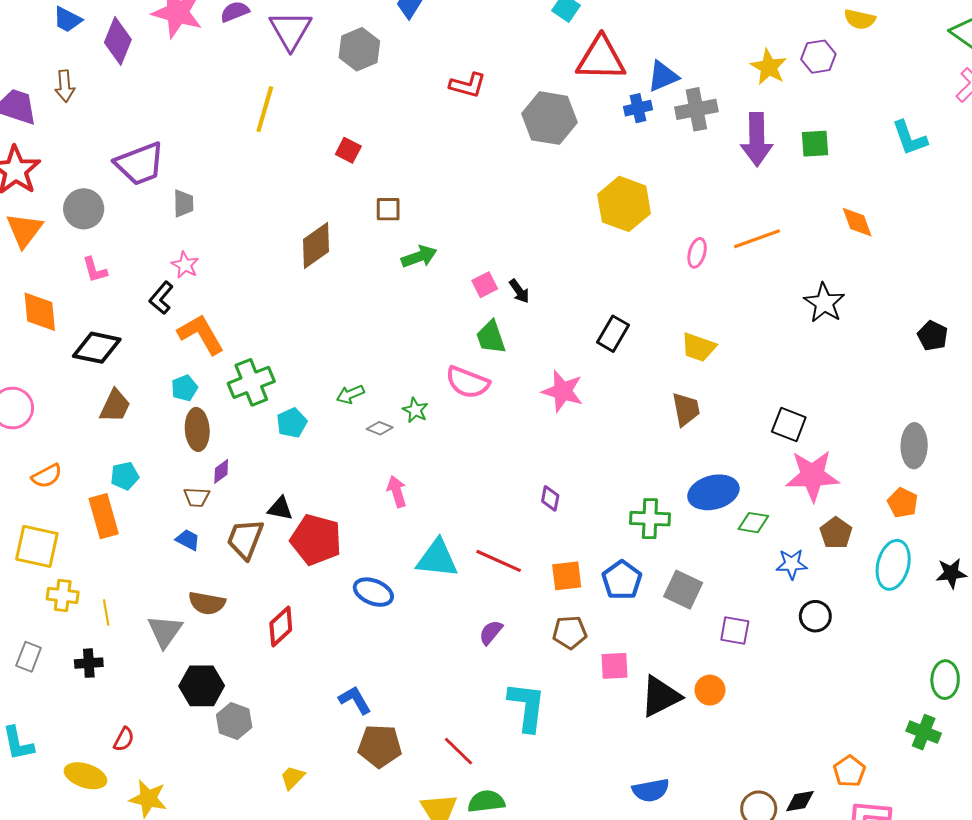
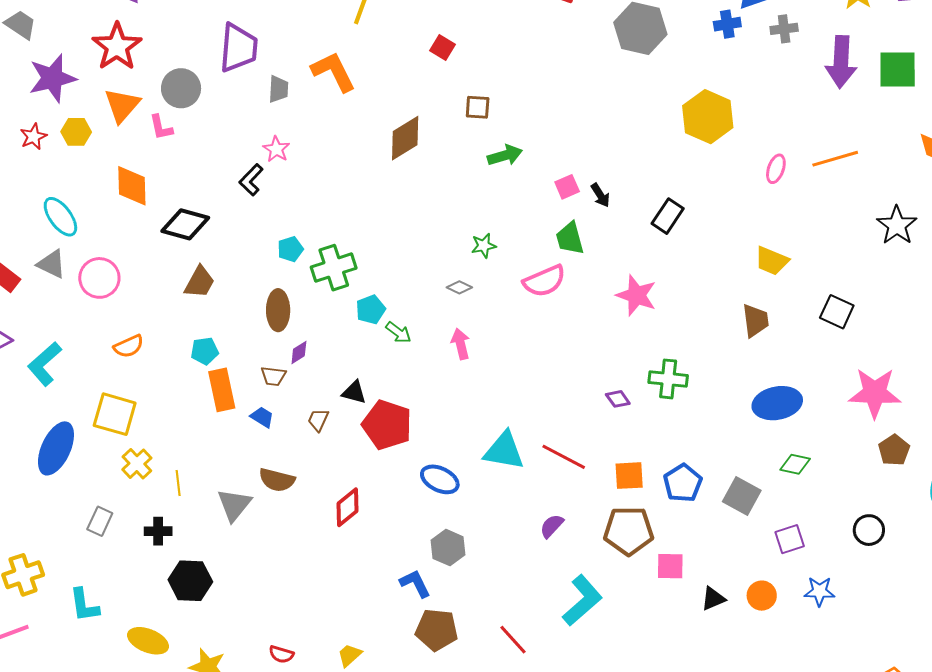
gray cross: (696, 109) -> (784, 29), size x0.7
green square: (815, 144) -> (898, 70), size x1.4
purple trapezoid: (140, 164) -> (238, 48), turned -68
pink L-shape: (95, 270) -> (161, 127), moved
orange L-shape: (201, 334) -> (333, 72), moved
black rectangle: (613, 334) -> (668, 216), moved
pink semicircle: (468, 382) -> (544, 281), turned -48
cyan pentagon: (184, 388) -> (290, 249), moved
green arrow: (350, 394) -> (398, 332), moved, turned -124
green star: (415, 410) -> (484, 246), moved, turned 30
black square: (789, 425) -> (837, 312), moved
gray diamond: (380, 428) -> (459, 287), moved
pink arrow: (397, 491) -> (461, 344), moved
purple diamond: (550, 498) -> (618, 399), turned -50
orange rectangle: (104, 516) -> (222, 390), moved
green cross: (650, 519) -> (668, 379), moved
green diamond: (753, 523) -> (795, 464), moved
brown trapezoid: (245, 539) -> (318, 420), size x0.6
blue star: (792, 564) -> (819, 591), moved
yellow cross: (63, 595) -> (137, 464), turned 36
purple square: (735, 631) -> (790, 539), turned -32
brown pentagon: (570, 632) -> (629, 531), size x1.5
black hexagon: (202, 686) -> (190, 581), moved
black triangle: (661, 696) -> (713, 599), size x0.6
cyan L-shape: (527, 707) -> (582, 600), turned 38
gray hexagon: (234, 721) -> (448, 548), moved
red semicircle: (124, 739) -> (281, 654), moved, turned 75

